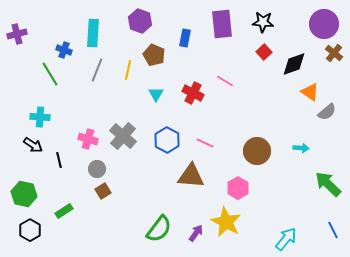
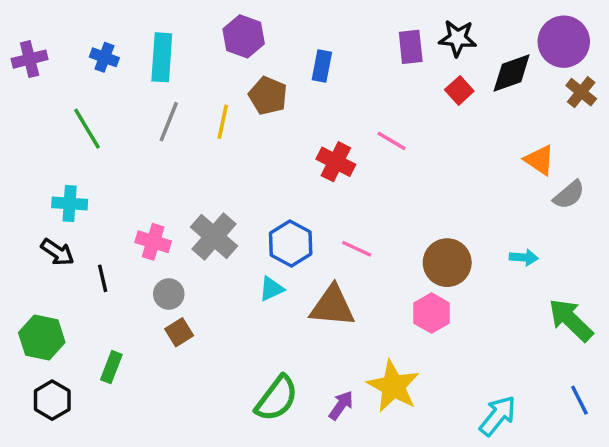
purple rectangle: (222, 24) -> (411, 47), moved, size x0.7
blue cross: (64, 50) -> (104, 57), moved
black diamond: (294, 64) -> (512, 73), moved
cyan triangle: (156, 94) -> (271, 289), moved, turned 35
pink hexagon: (238, 188) -> (432, 313), moved
green rectangle: (64, 211) -> (111, 367), turned -36

